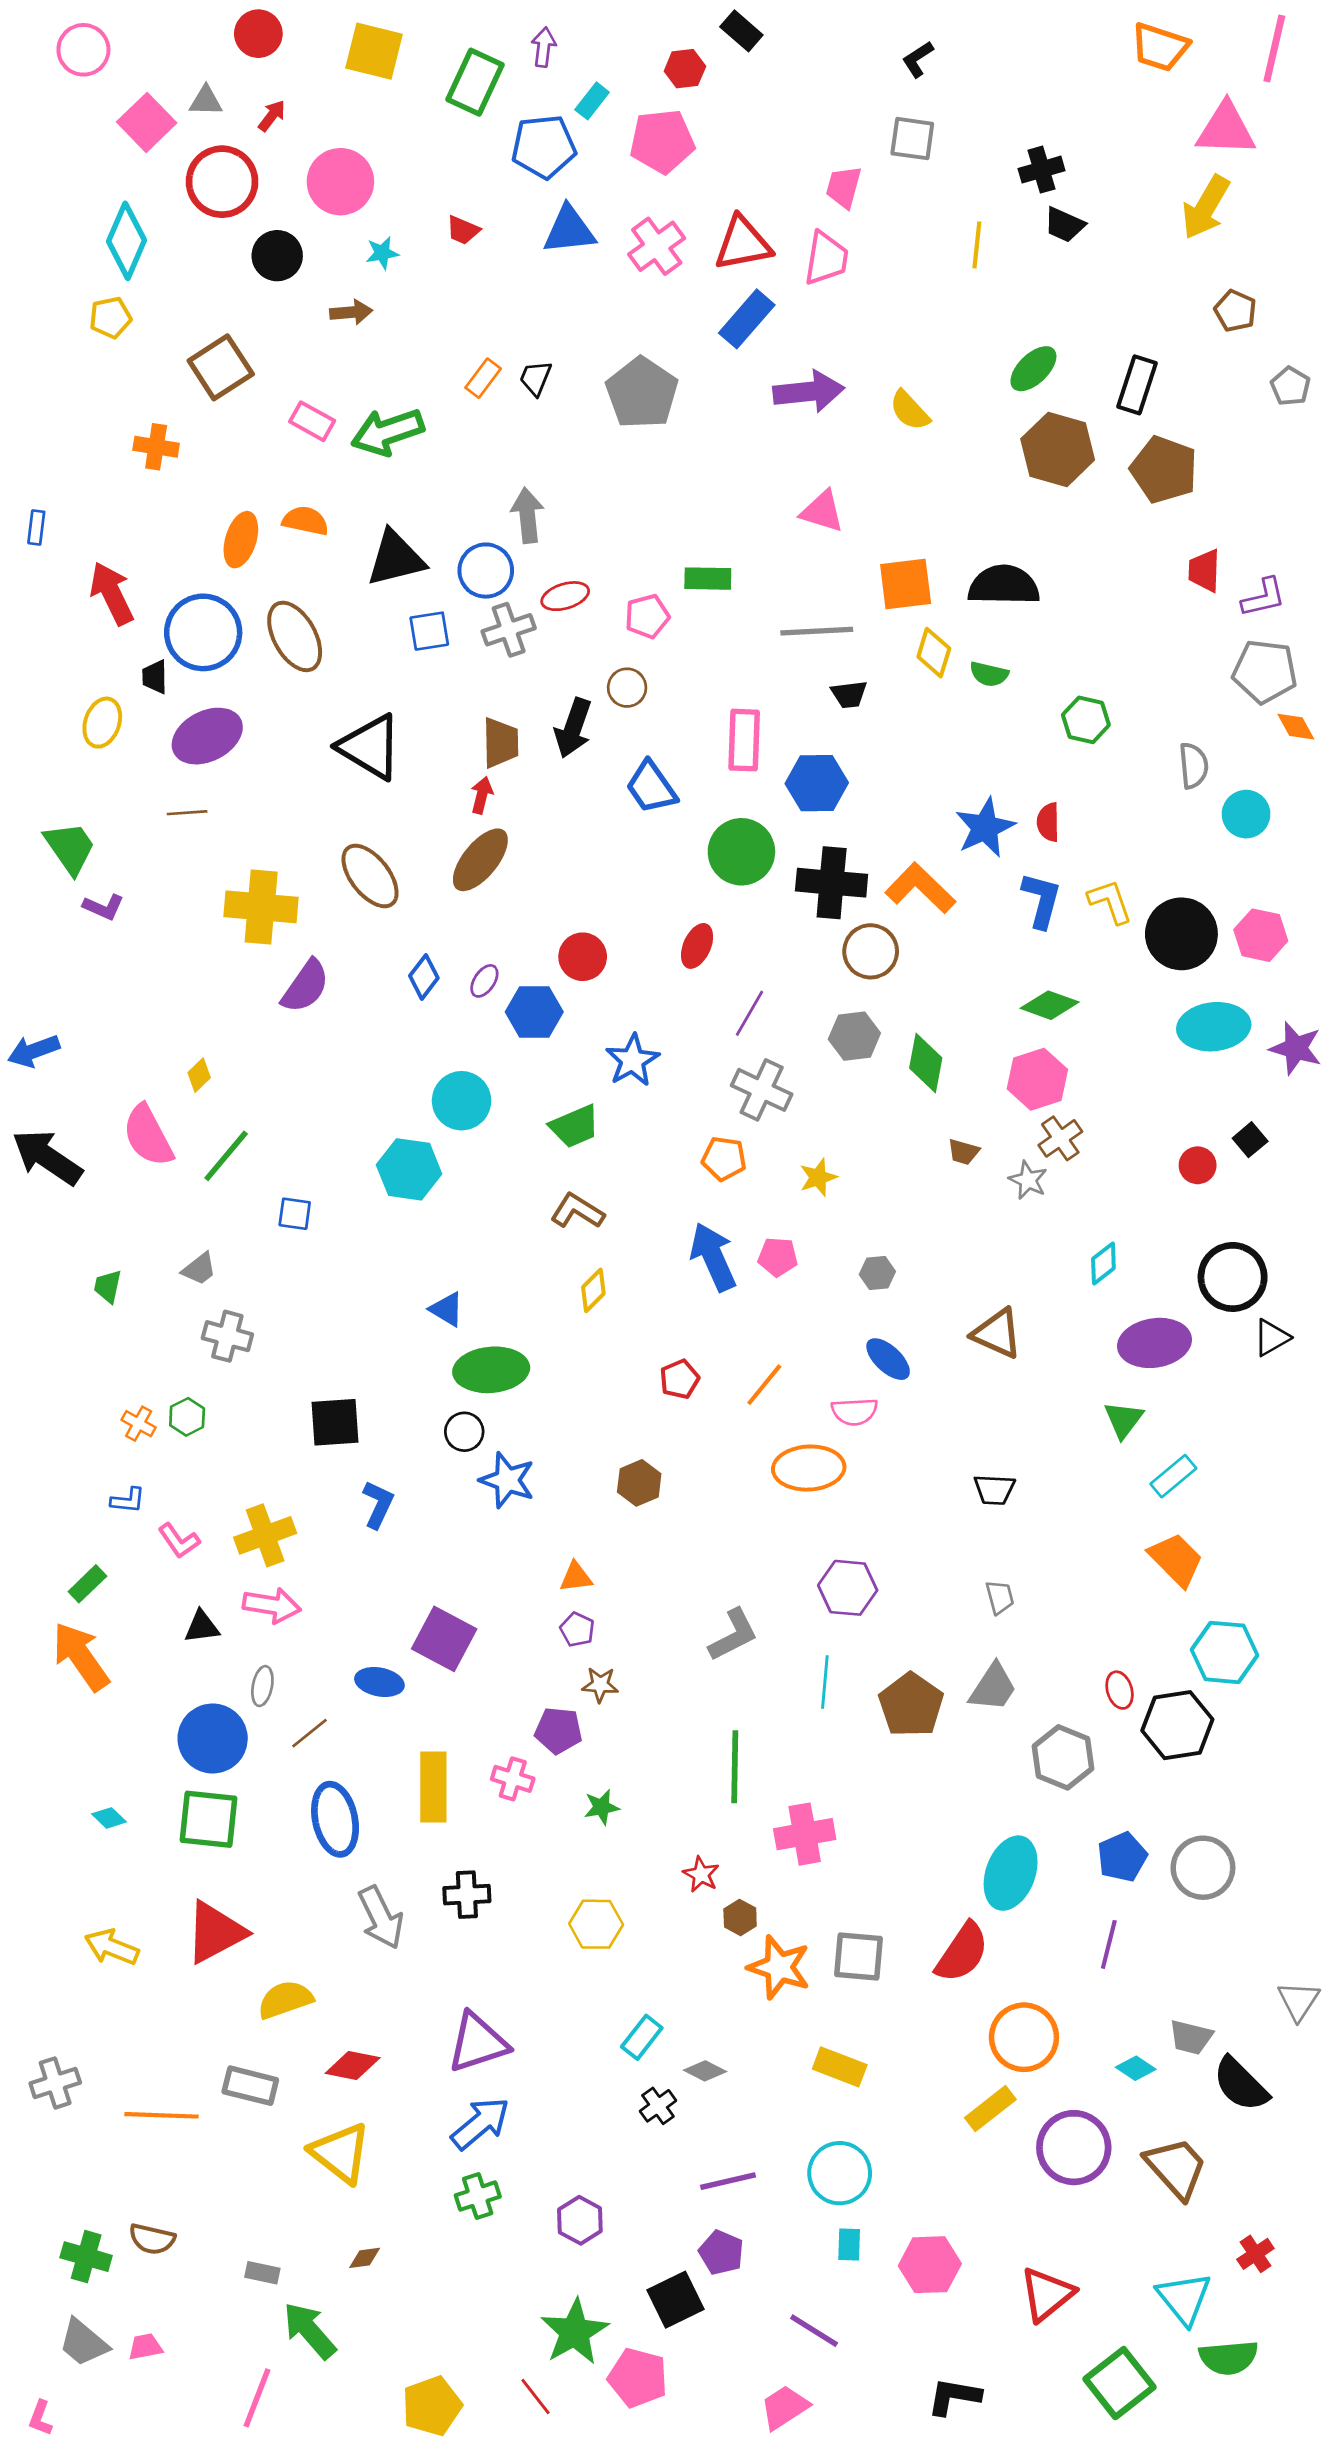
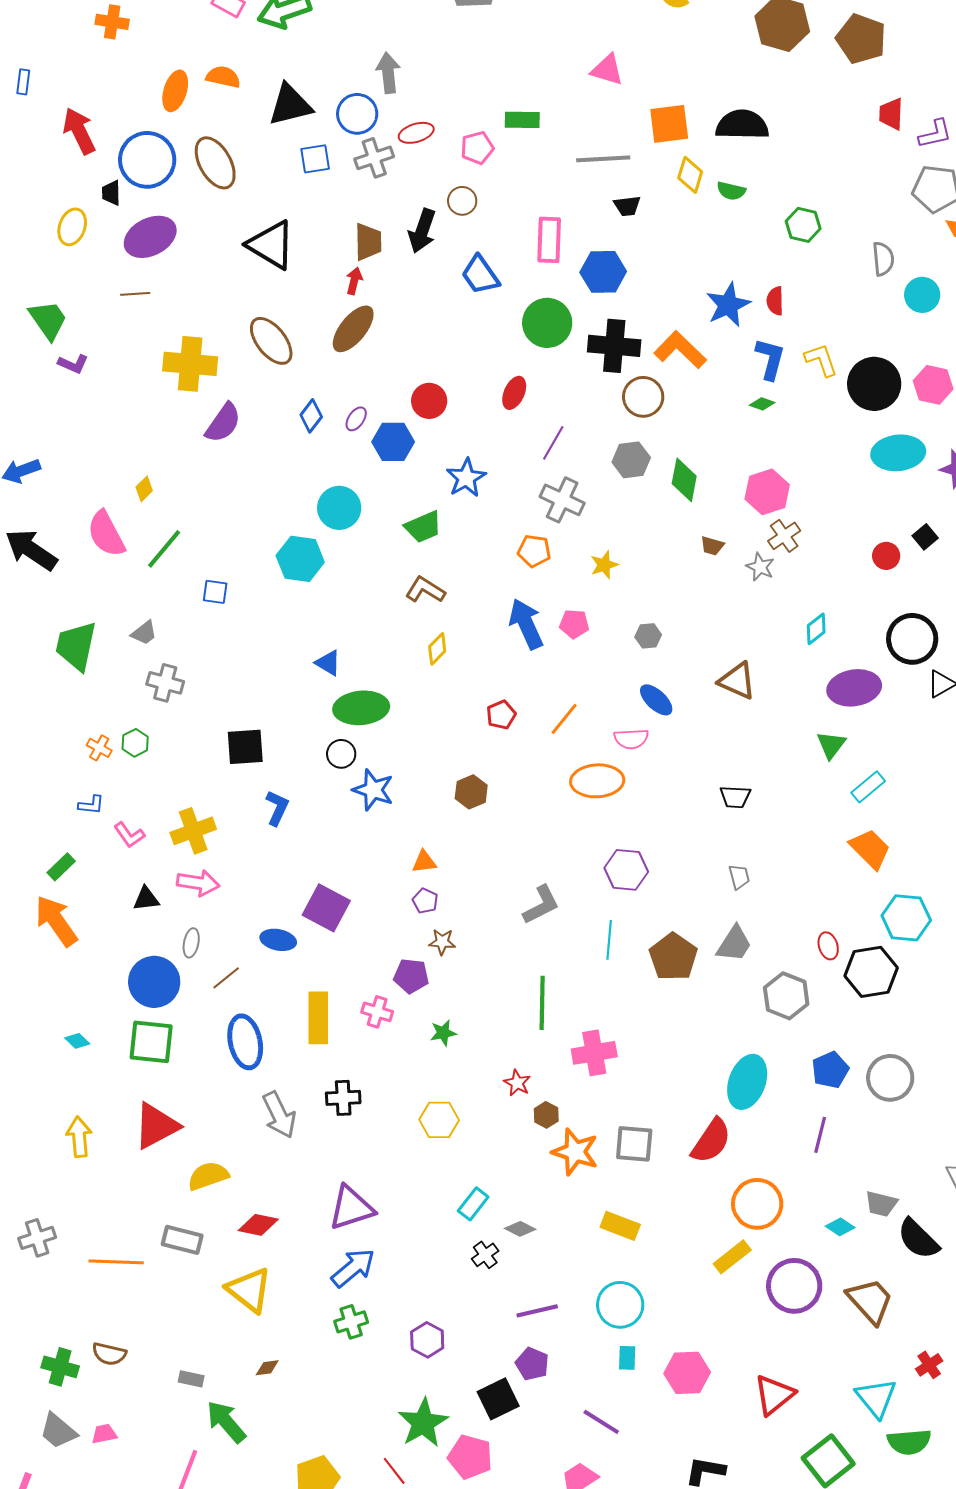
green diamond: (1050, 1005) -> (762, 404), moved, size x0.6
green trapezoid: (108, 1286) -> (76, 646), size x2.0
yellow arrow: (112, 1947) -> (79, 1137), turned 63

